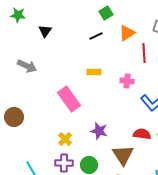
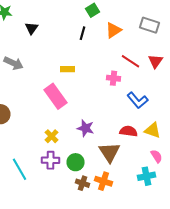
black line: (96, 36) -> (82, 33), turned -48
red line: (144, 53) -> (130, 61), moved, turned -54
yellow rectangle: (94, 72) -> (68, 69), moved

